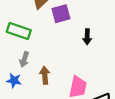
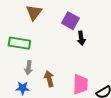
purple square: (61, 14) -> (70, 21), moved, turned -36

